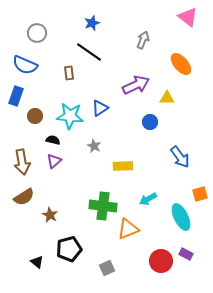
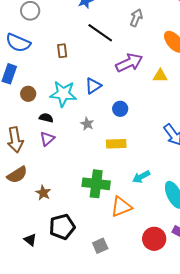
black line: (89, 52) -> (100, 33), moved
blue circle: (150, 122) -> (120, 109), moved

